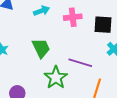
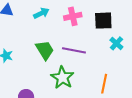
purple line: (80, 63) -> (74, 50), moved

